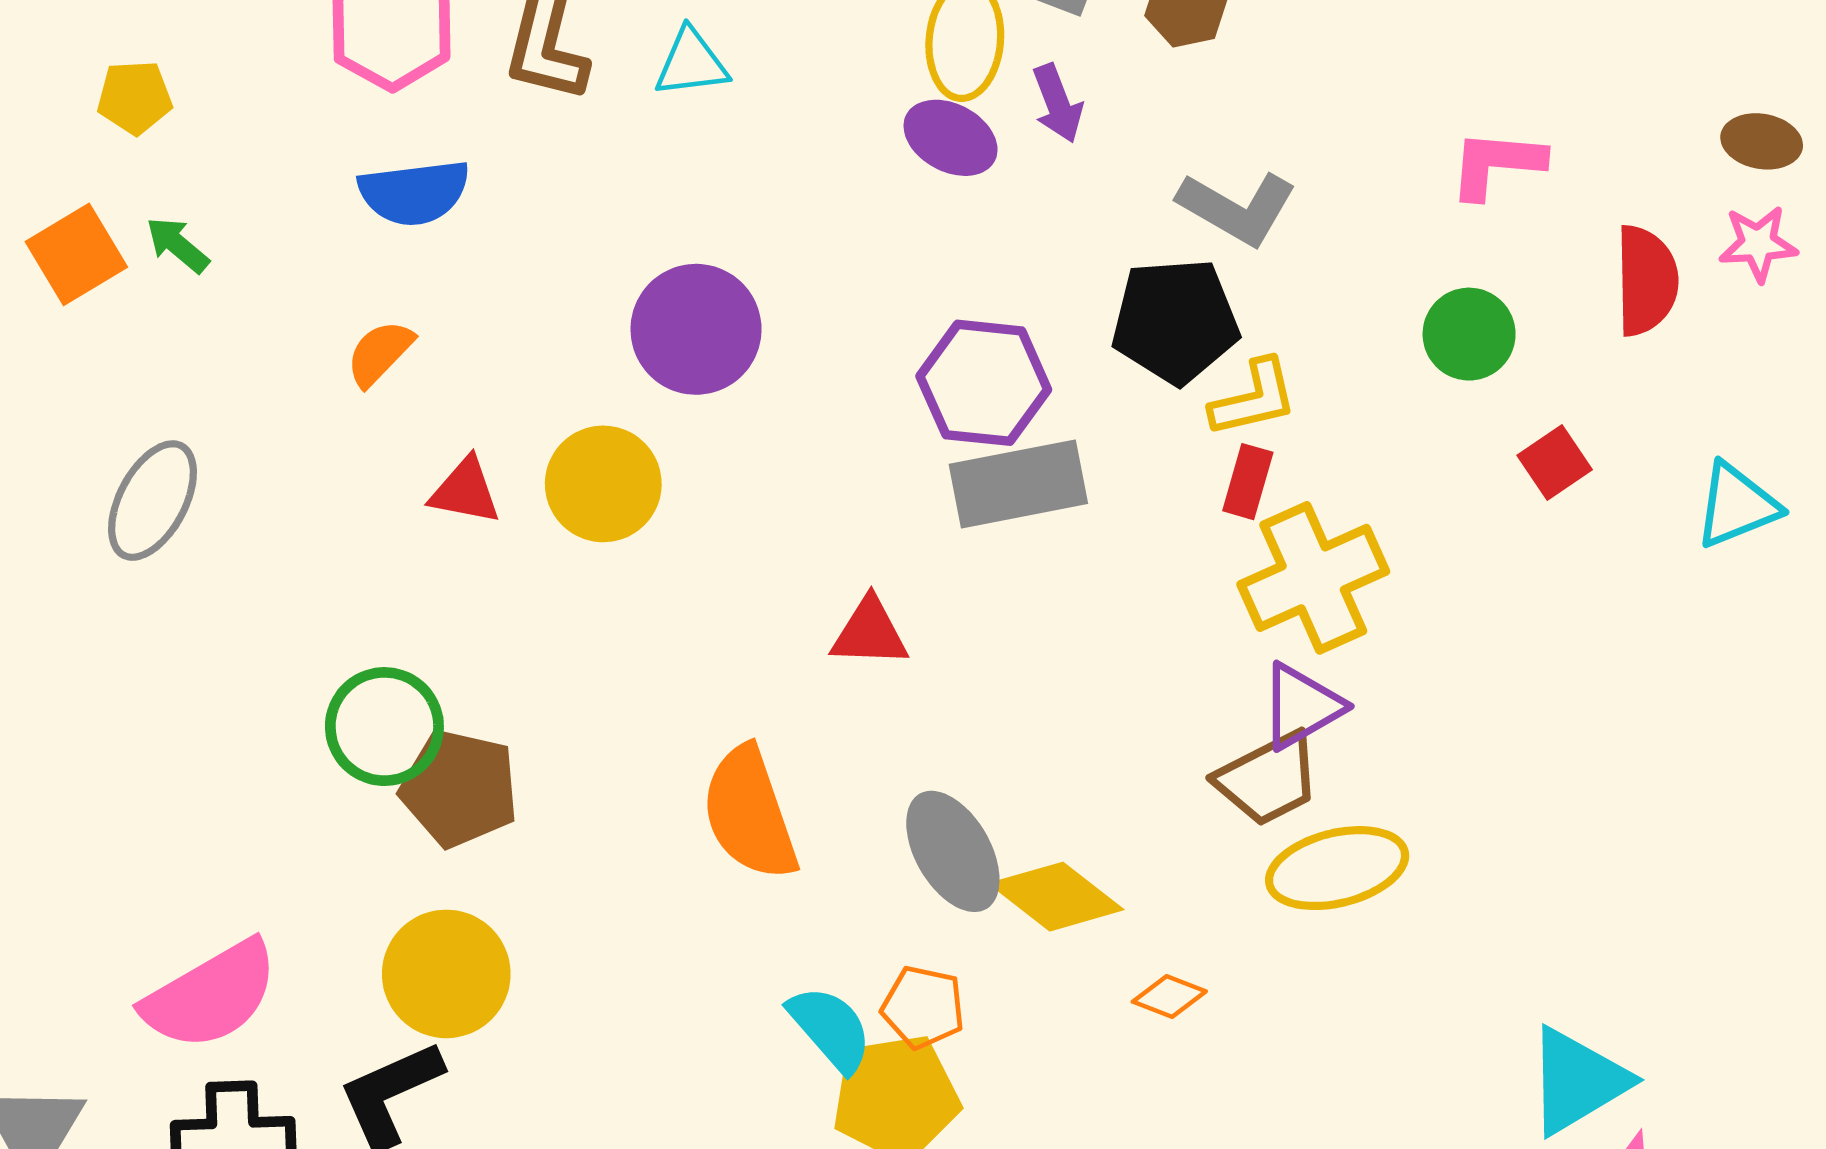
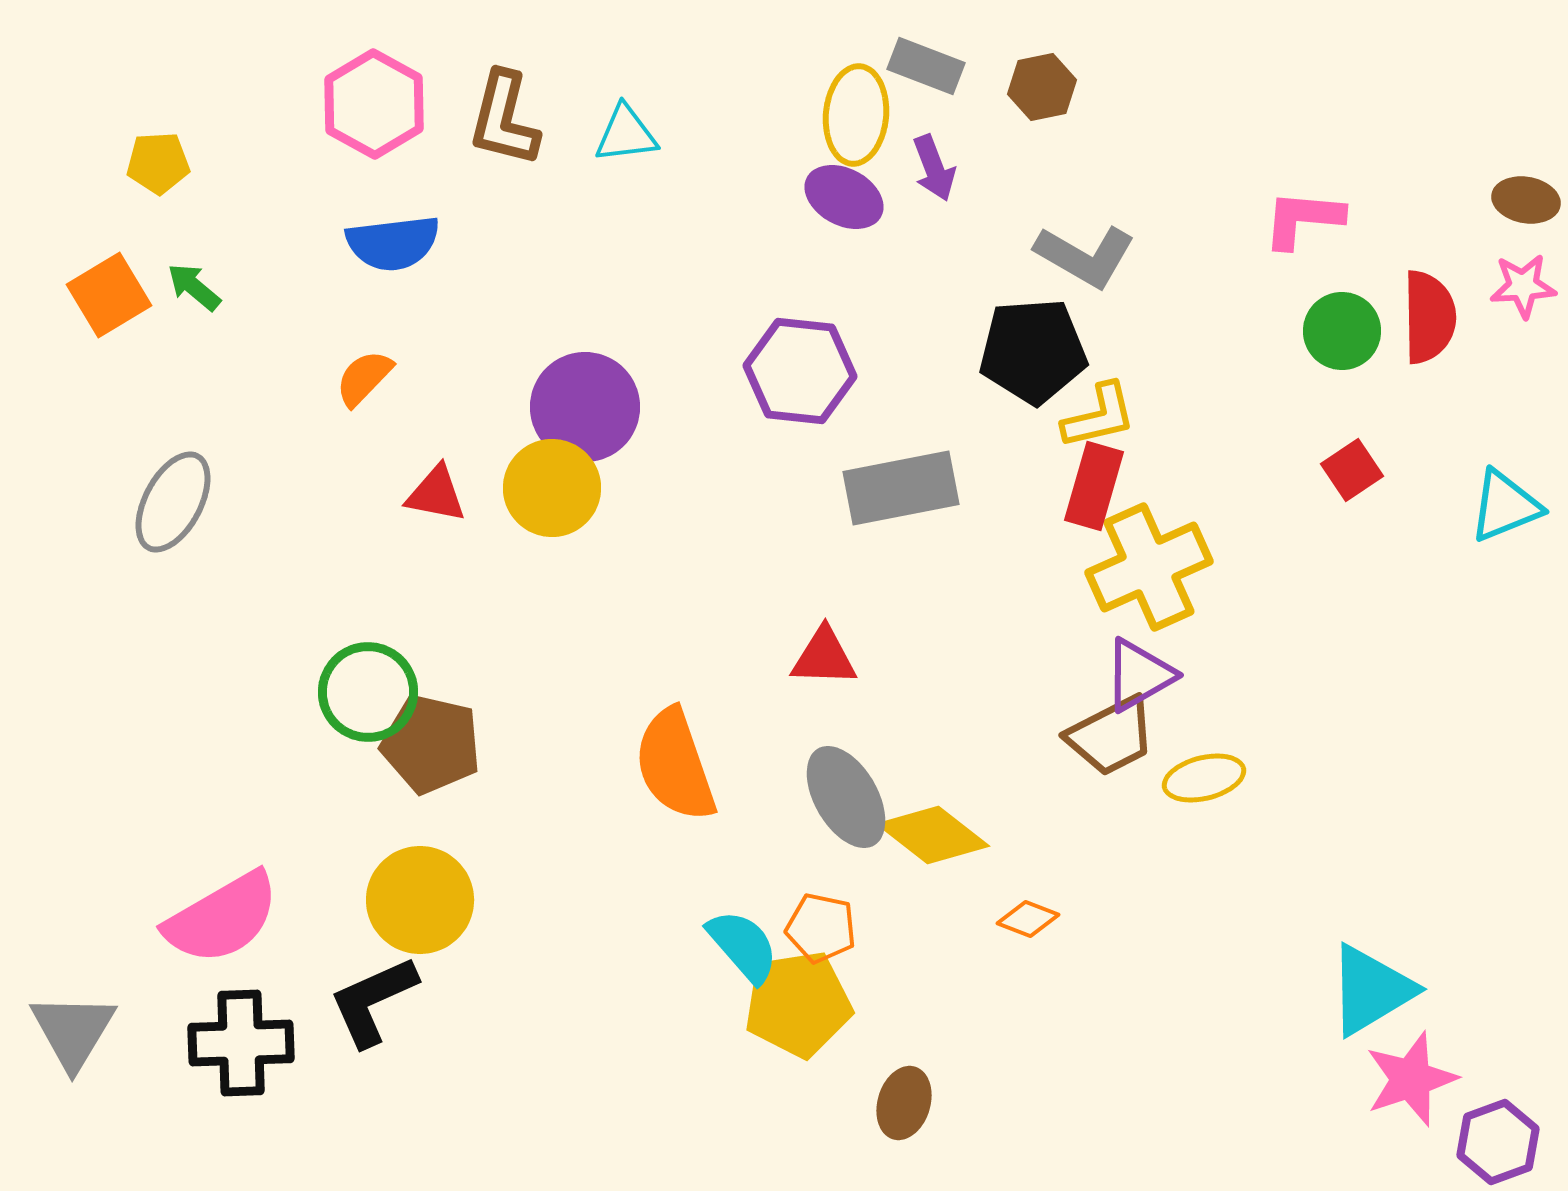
purple circle: (696, 329) -> (585, 407), moved
green circle: (1469, 334) -> (1342, 331), moved
purple hexagon: (984, 383) -> (800, 371), moved
red rectangle: (1248, 482) -> (1094, 486), size x1.4
red triangle: (870, 633) -> (824, 657), moved
yellow ellipse: (1337, 868) -> (1204, 778), moved, size x0.7

